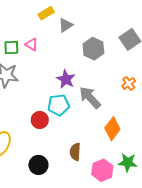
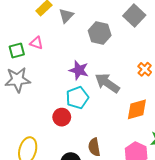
orange cross: (129, 83) -> (145, 69), moved
orange diamond: (112, 129) -> (137, 109), turned 50
brown semicircle: (75, 152) -> (94, 147), moved

